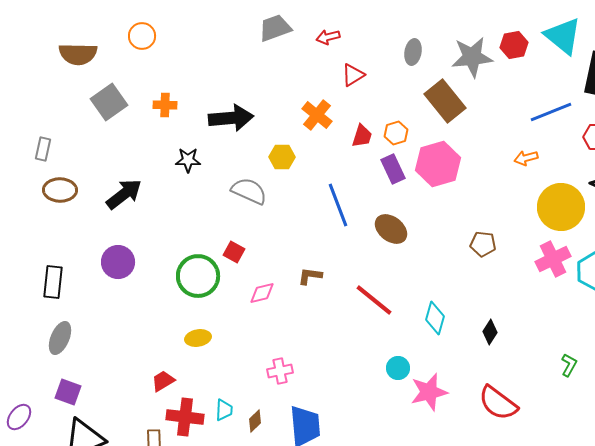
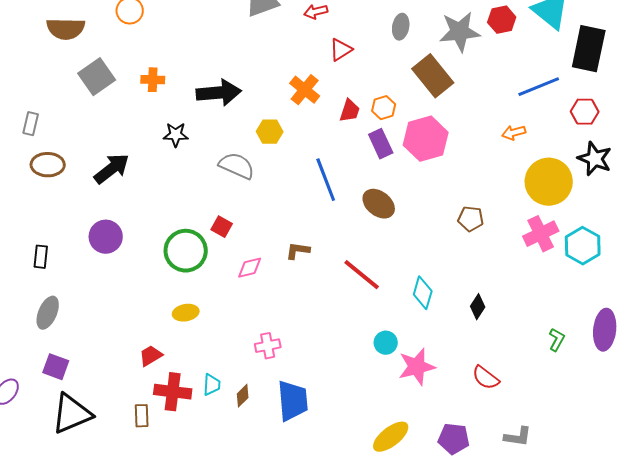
black rectangle: (53, 282) -> (41, 257), size x0.7
red semicircle: (498, 403) -> (486, 378), size x0.7

